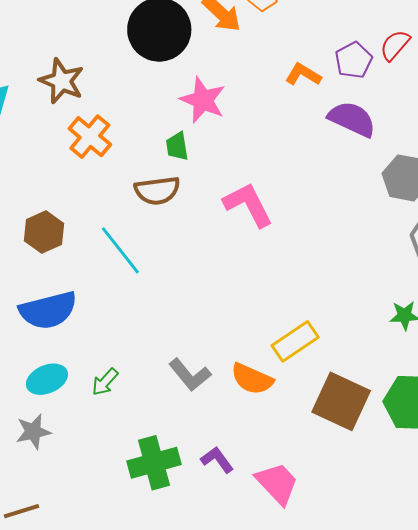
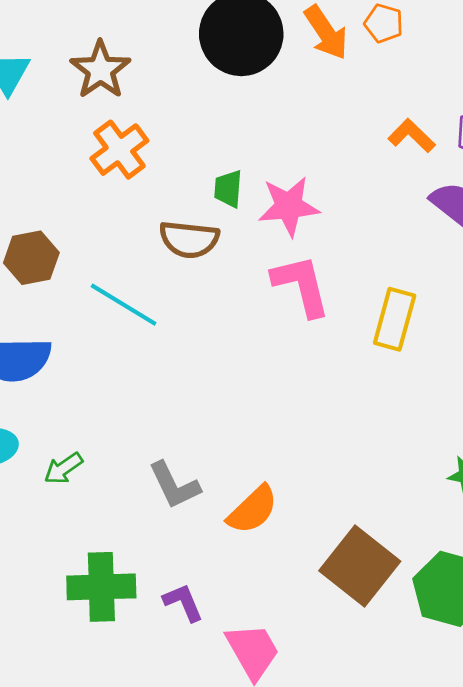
pink star: (203, 100) -> (289, 206), moved, turned 30
cyan line: (120, 250) -> (124, 305), turned -34
yellow rectangle: (295, 341) -> (395, 319), moved, turned -54
orange semicircle: (252, 379) -> (253, 510), turned -81

